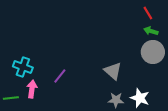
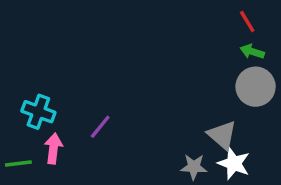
gray triangle: (113, 71) -> (222, 135), moved

